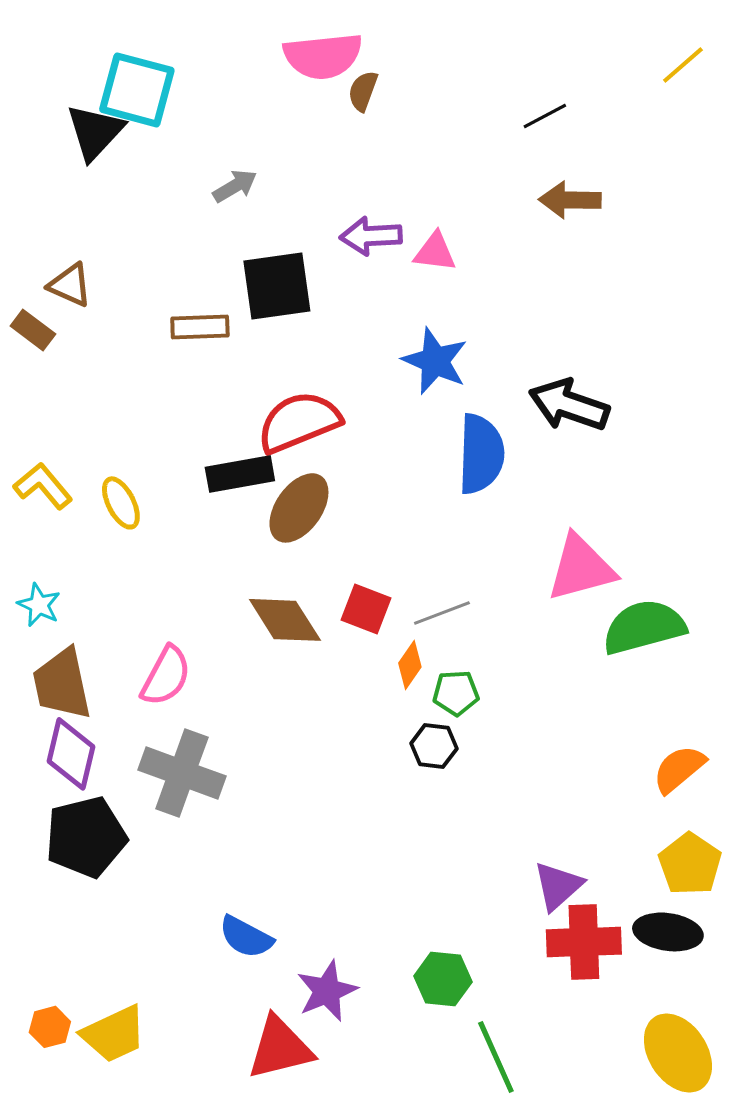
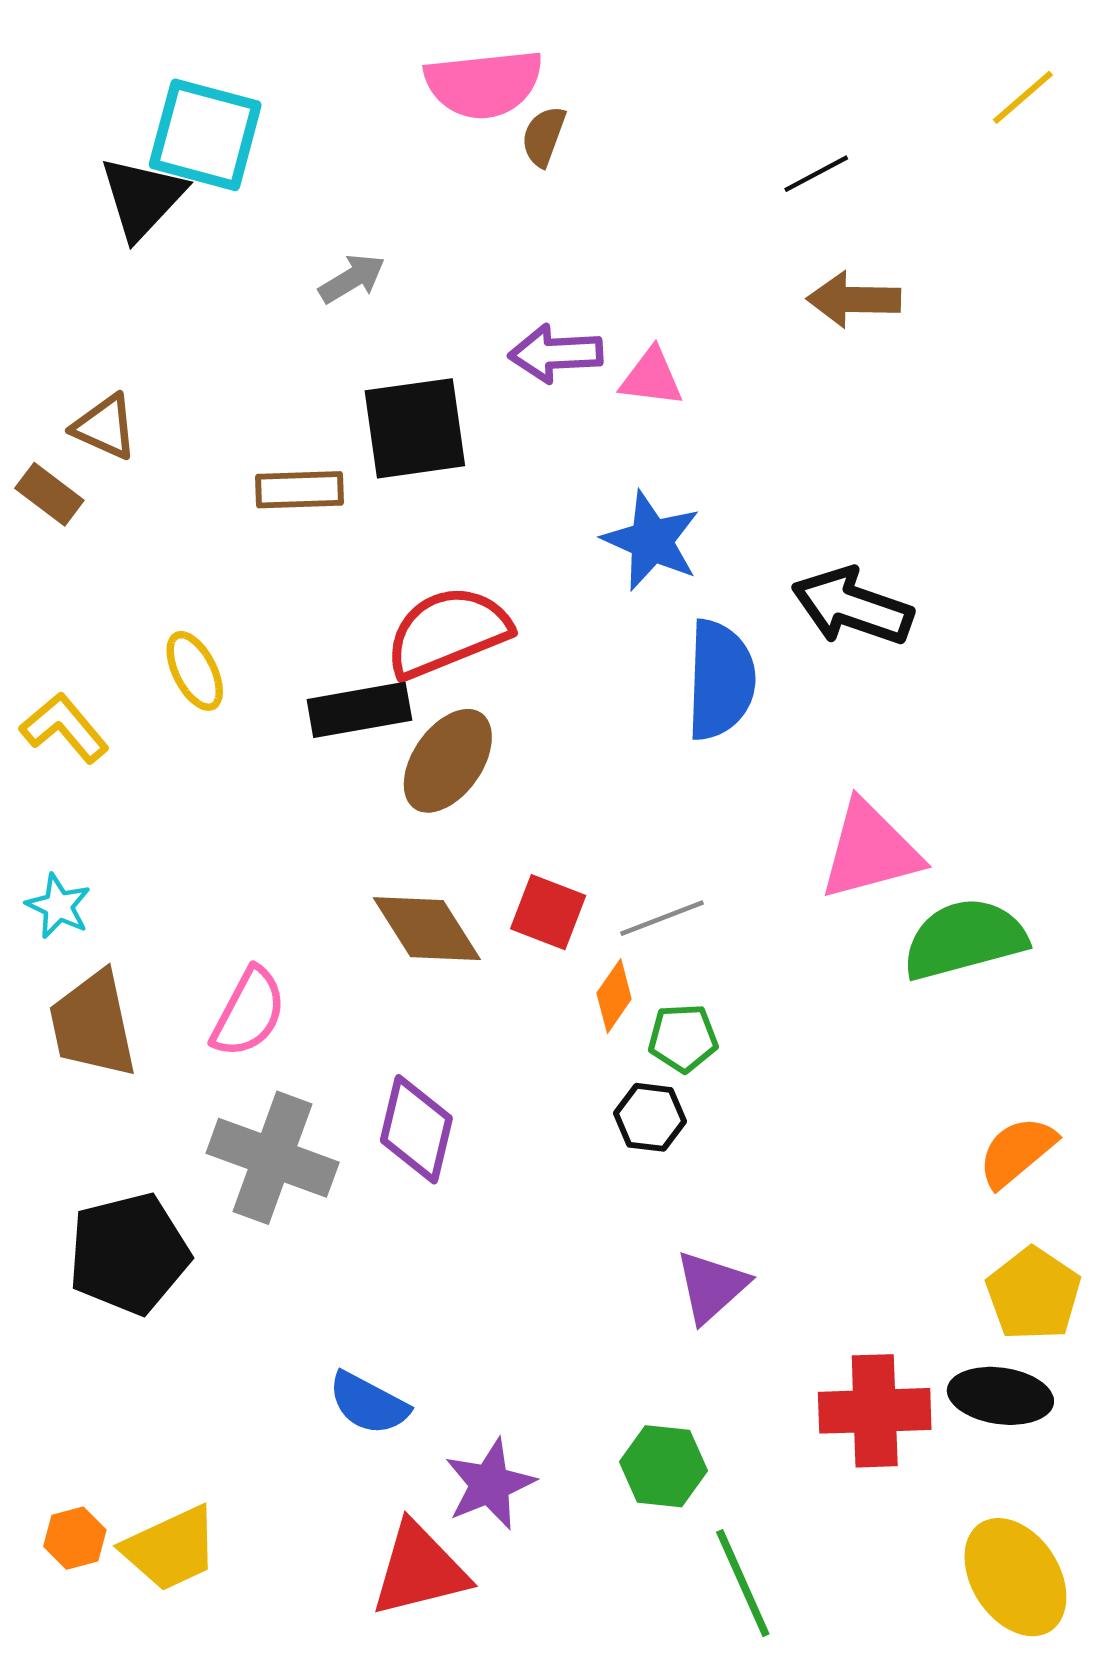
yellow ellipse: (121, 503) -> (195, 671), moved
purple diamond: (71, 754) -> (416, 1129), moved
purple triangle: (558, 886) -> (711, 1287), moved

